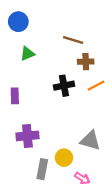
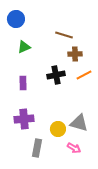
purple rectangle: (15, 96) -> (23, 83), moved
yellow circle: (64, 158) -> (58, 129), moved
pink arrow: (82, 178) -> (74, 148), moved

